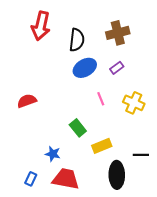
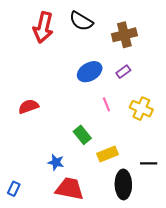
black semicircle: (77, 40) -> (81, 21), moved, turned 115
blue rectangle: (31, 179) -> (14, 189), moved

